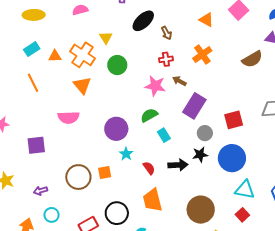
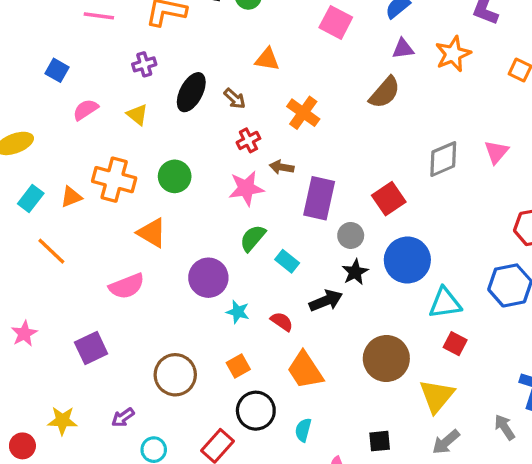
orange triangle: (206, 20) -> (267, 59), moved
yellow triangle: (106, 38) -> (137, 115), moved
orange triangle: (82, 85) -> (152, 233), moved
orange square: (105, 172) -> (238, 366), moved

